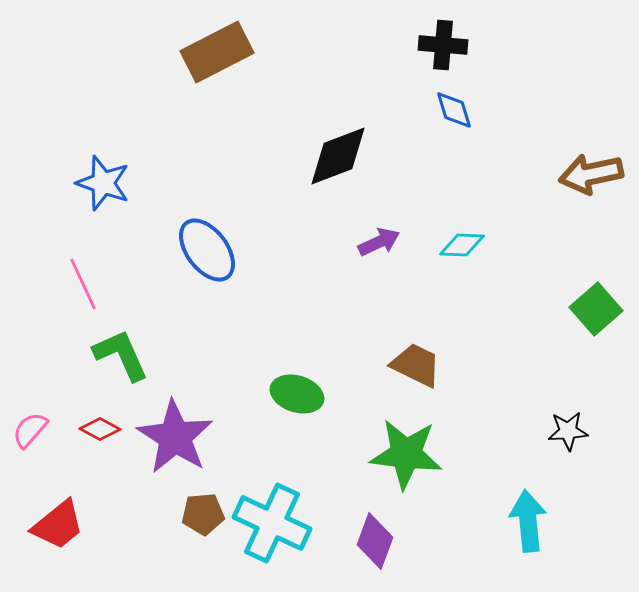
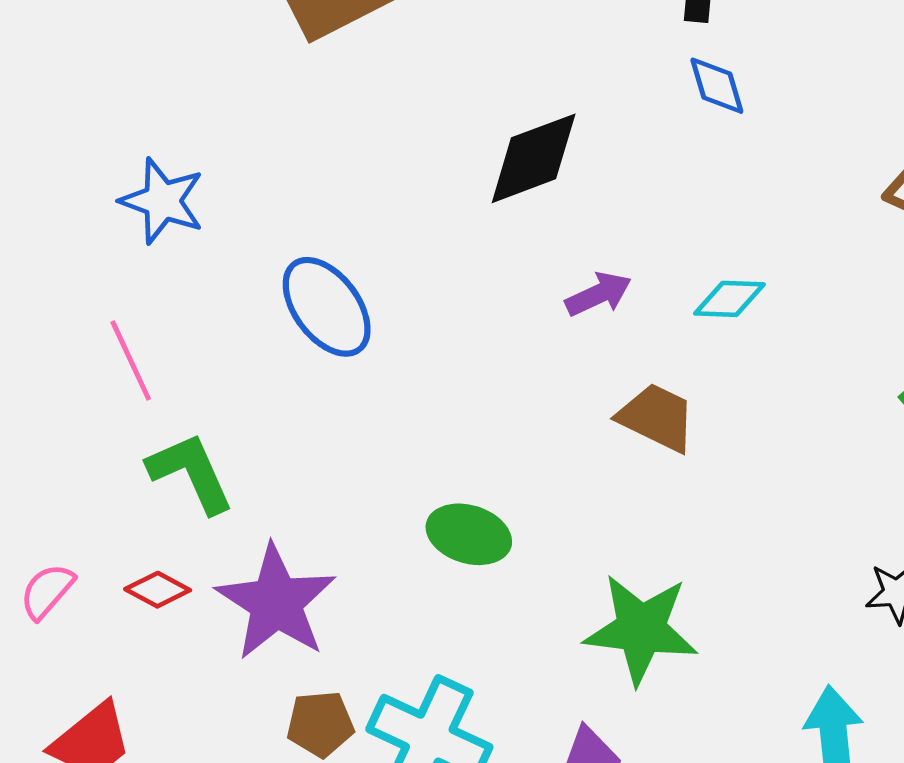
brown trapezoid: (416, 365) -> (657, 417), moved

